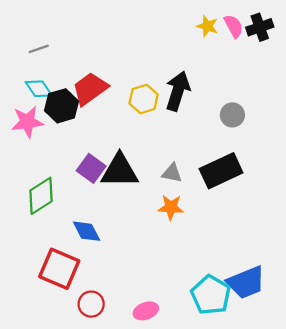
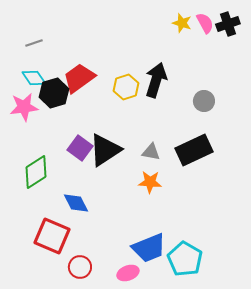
black triangle: (120, 171) -> (105, 150), turned -33
blue trapezoid: (246, 282) -> (149, 248), moved

